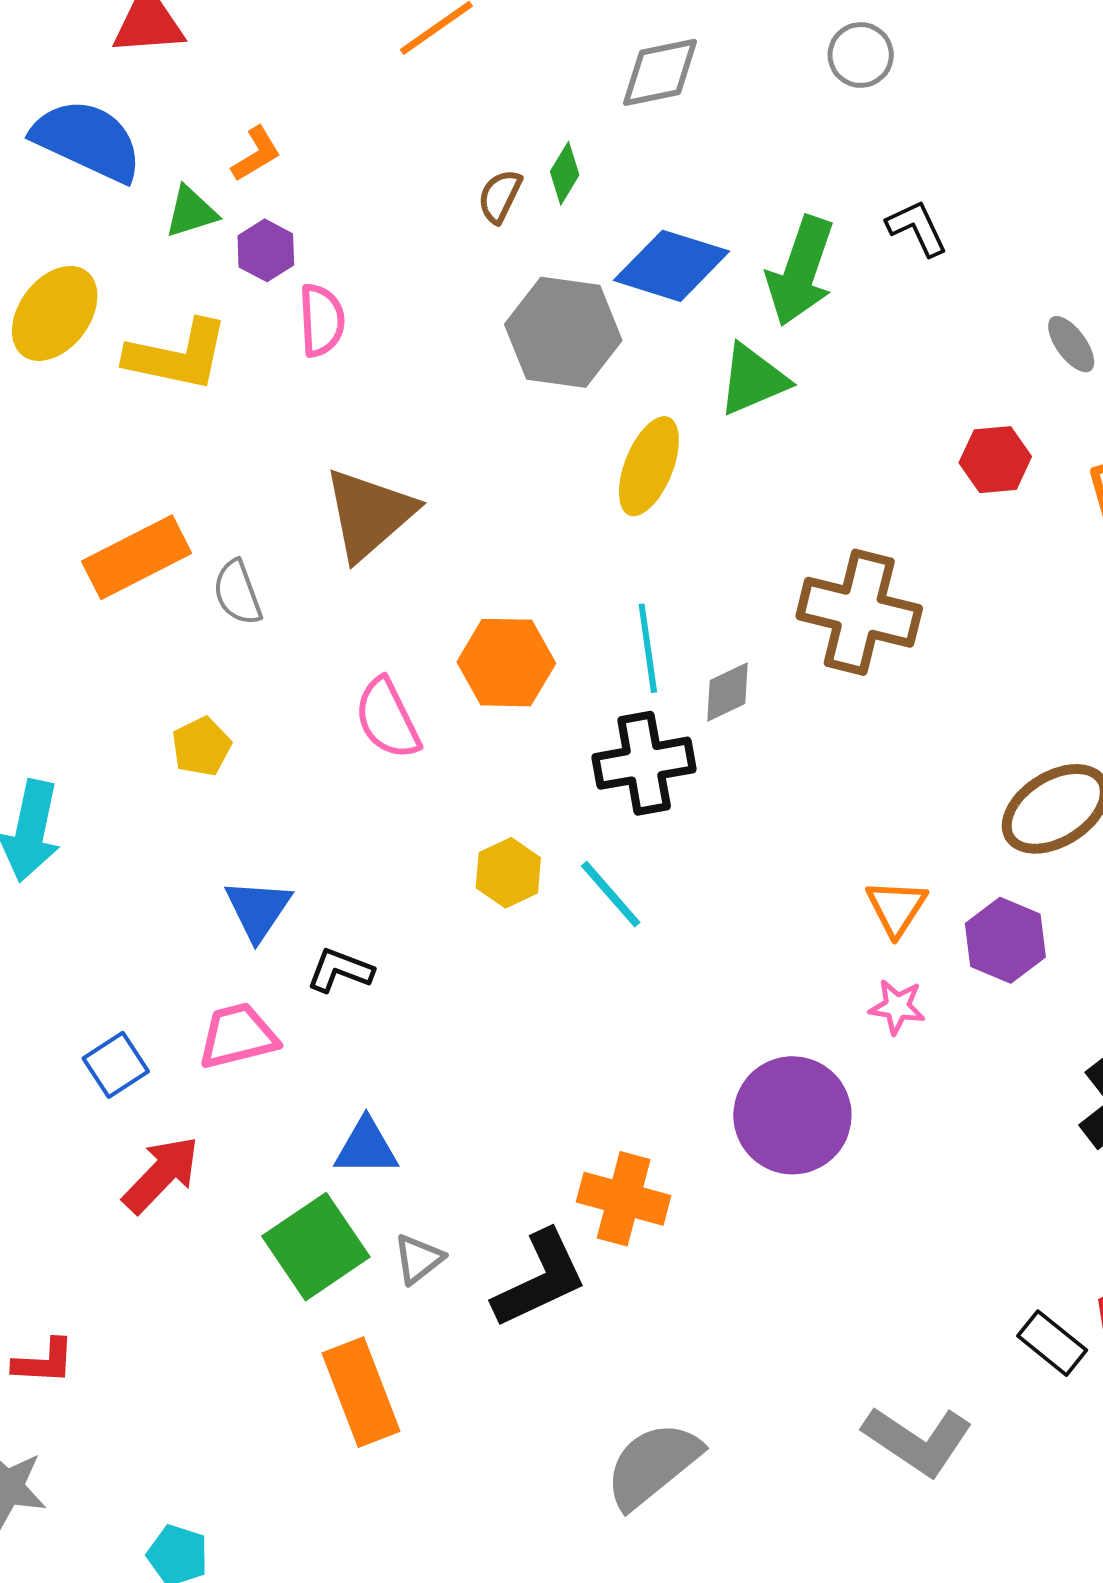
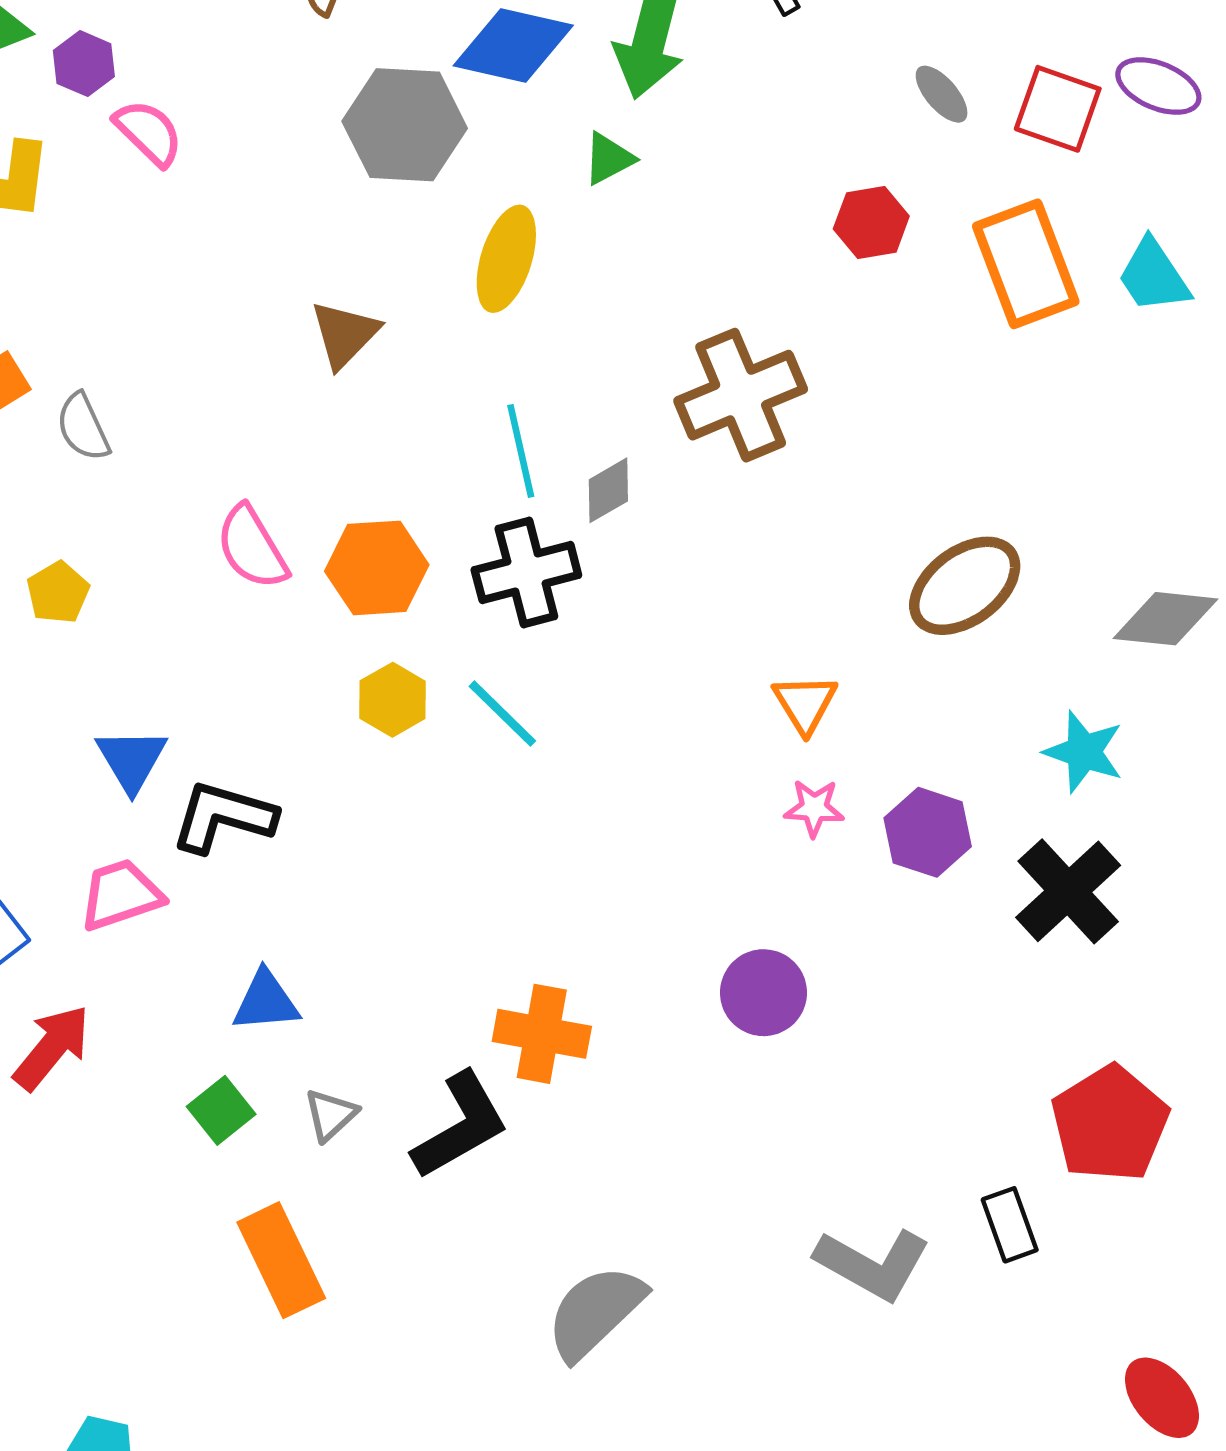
pink semicircle: (322, 320) -> (149, 133), turned -38
green triangle: (753, 380) -> (609, 159), size x0.7
brown triangle: (369, 514) -> (345, 334), moved, size x0.7
brown cross: (859, 612) -> (741, 395), turned -32
orange hexagon: (506, 663) -> (377, 568), moved
purple hexagon: (1005, 940) -> (928, 832), moved
black L-shape: (340, 970) -> (223, 817), size x1.5
purple circle: (792, 1115) -> (763, 993), moved, size x0.7
green square: (316, 1247) -> (221, 1110), size x0.6
black rectangle: (1052, 1343) -> (1010, 1225), moved, turned 36

